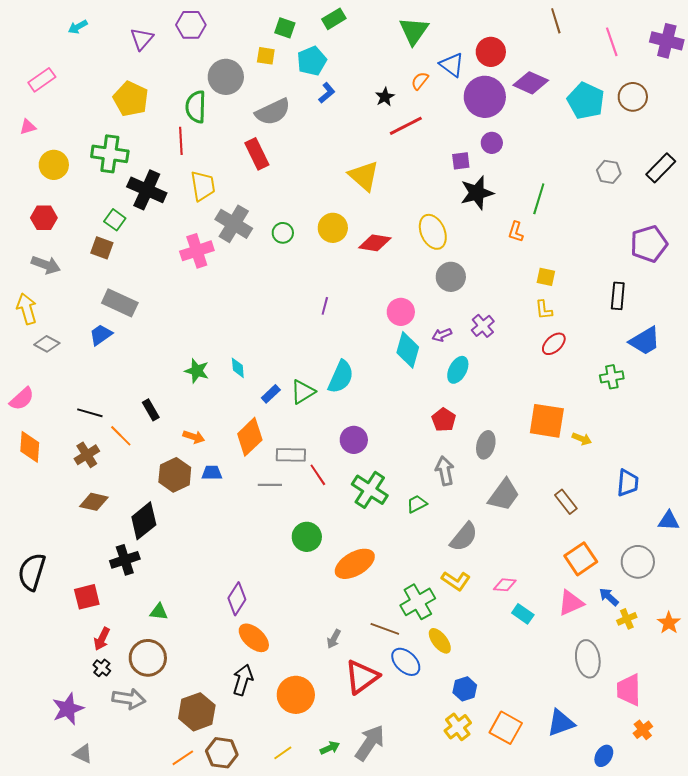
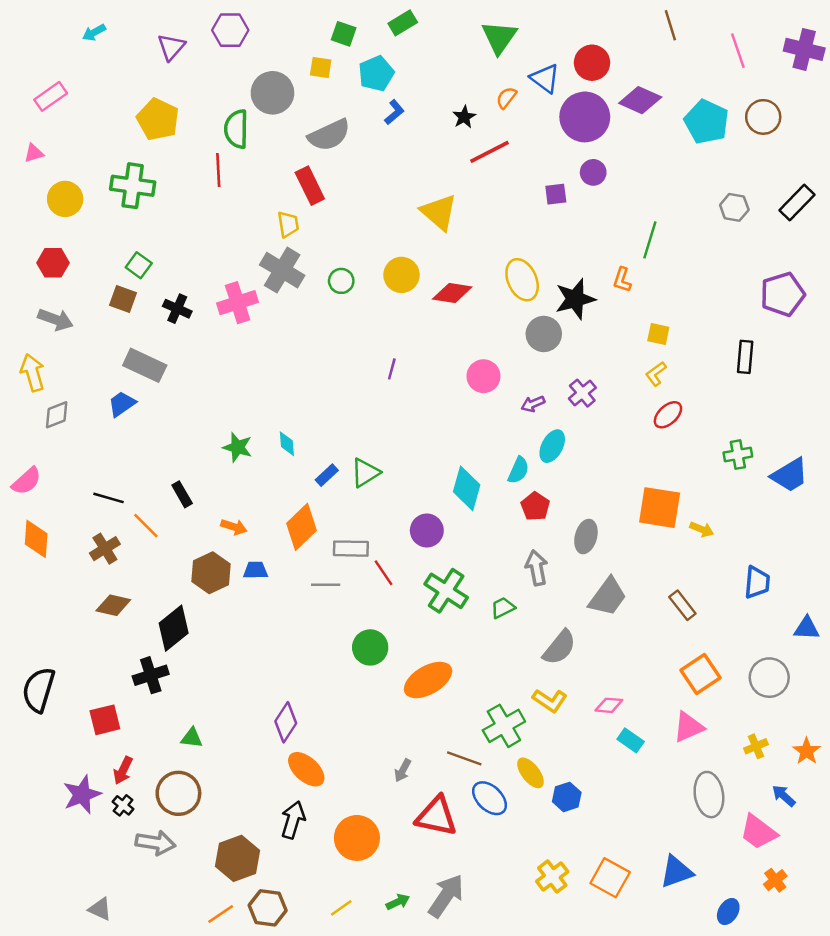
yellow trapezoid: (203, 186) -> (288, 224), moved, size x0.7
black cross: (147, 190) -> (177, 309), moved, size x0.6
black star: (477, 193) -> (575, 299), moved
yellow L-shape: (544, 310) -> (656, 374), turned 60
blue trapezoid: (645, 341) -> (790, 475), moved
gray diamond: (47, 344) -> (57, 415), turned -50
cyan diamond: (408, 350) -> (467, 488), moved
cyan semicircle: (341, 377) -> (518, 470), moved, size x0.7
blue arrow: (609, 597) -> (784, 796), moved
red triangle: (362, 677) -> (436, 816), turned 48
blue hexagon: (465, 689) -> (567, 797), moved
pink trapezoid: (629, 690) -> (758, 832), turned -52
purple star: (68, 709) -> (82, 795), moved

